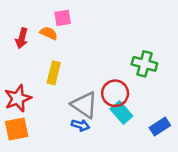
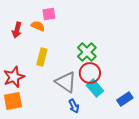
green cross: (144, 64) -> (87, 52), moved, turned 30
blue arrow: (81, 125) -> (74, 106), moved, turned 48

